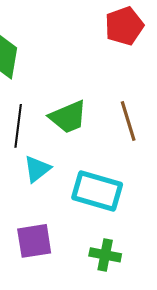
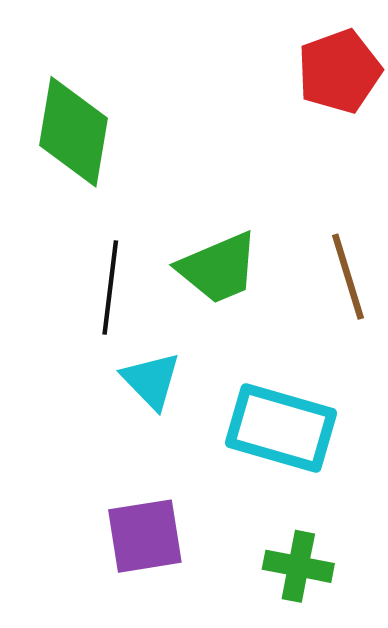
cyan triangle: (37, 169) -> (151, 380), turned -36

